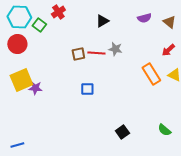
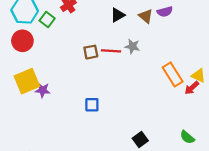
brown triangle: (169, 22) -> (146, 16), moved
red arrow: (168, 50) -> (192, 88), moved
blue square: (87, 89) -> (92, 105), moved

